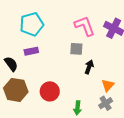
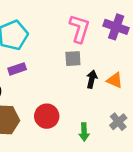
pink L-shape: (85, 26) -> (80, 29), turned 45
orange triangle: (108, 85) -> (115, 80), moved, turned -40

